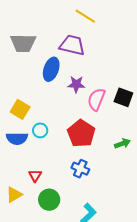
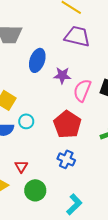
purple trapezoid: (72, 45) -> (77, 36), moved

